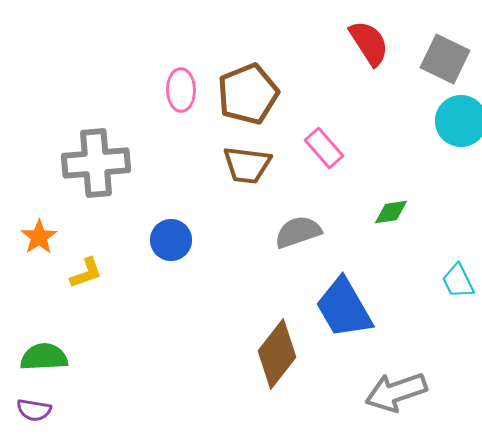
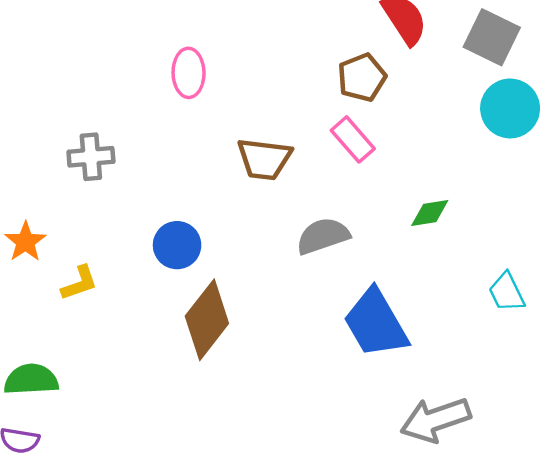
brown pentagon: (248, 94) -> (362, 77), moved, size x0.7
gray cross: (96, 163) -> (91, 157), size x0.6
brown diamond: (277, 354) -> (207, 320), moved

